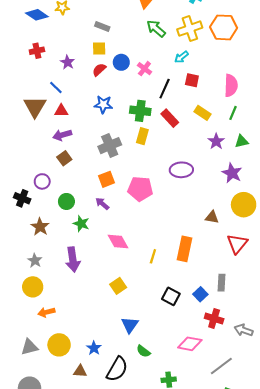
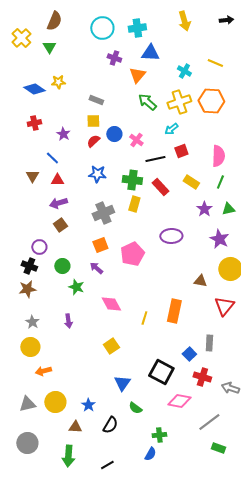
red square: (192, 80) -> (181, 151), turned -32
black line: (165, 89) -> (155, 159), turned 54
brown triangle: (35, 107) -> (32, 176), size x0.6
pink pentagon: (140, 189) -> (132, 254), turned -30
black cross: (22, 198) -> (29, 266), moved
brown star: (40, 227) -> (27, 289), moved, turned 30
purple arrow: (73, 259) -> (68, 321), size x0.6
black square: (171, 296) -> (161, 372), moved, size x1.4
black semicircle: (117, 369) -> (110, 425), size x0.7

